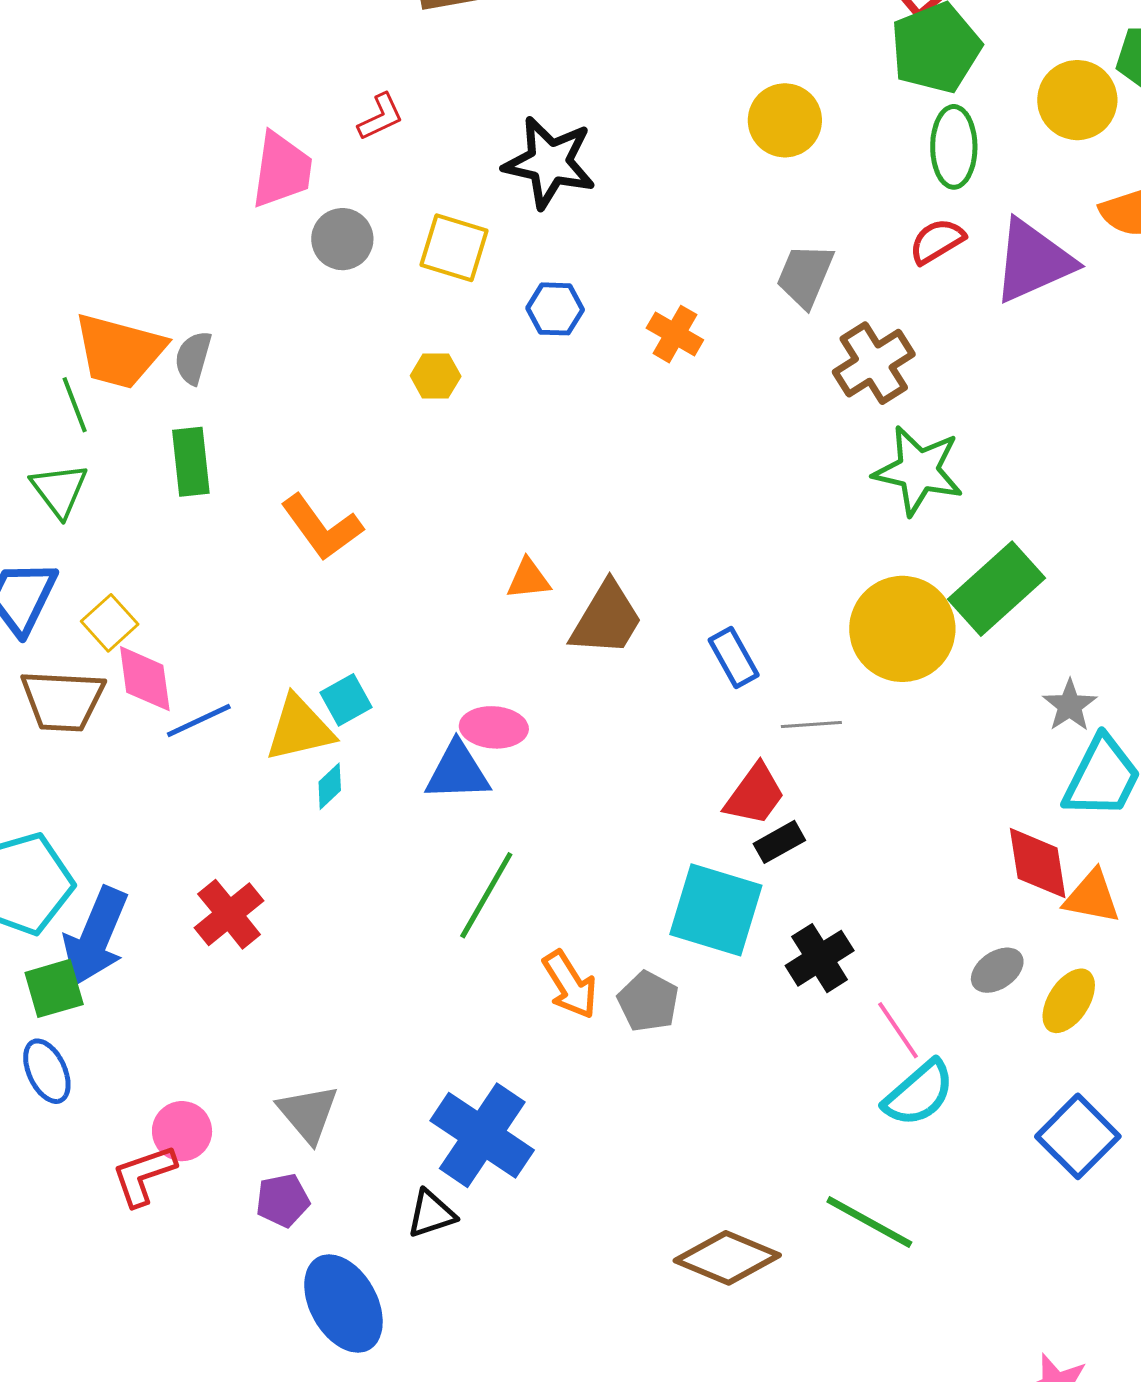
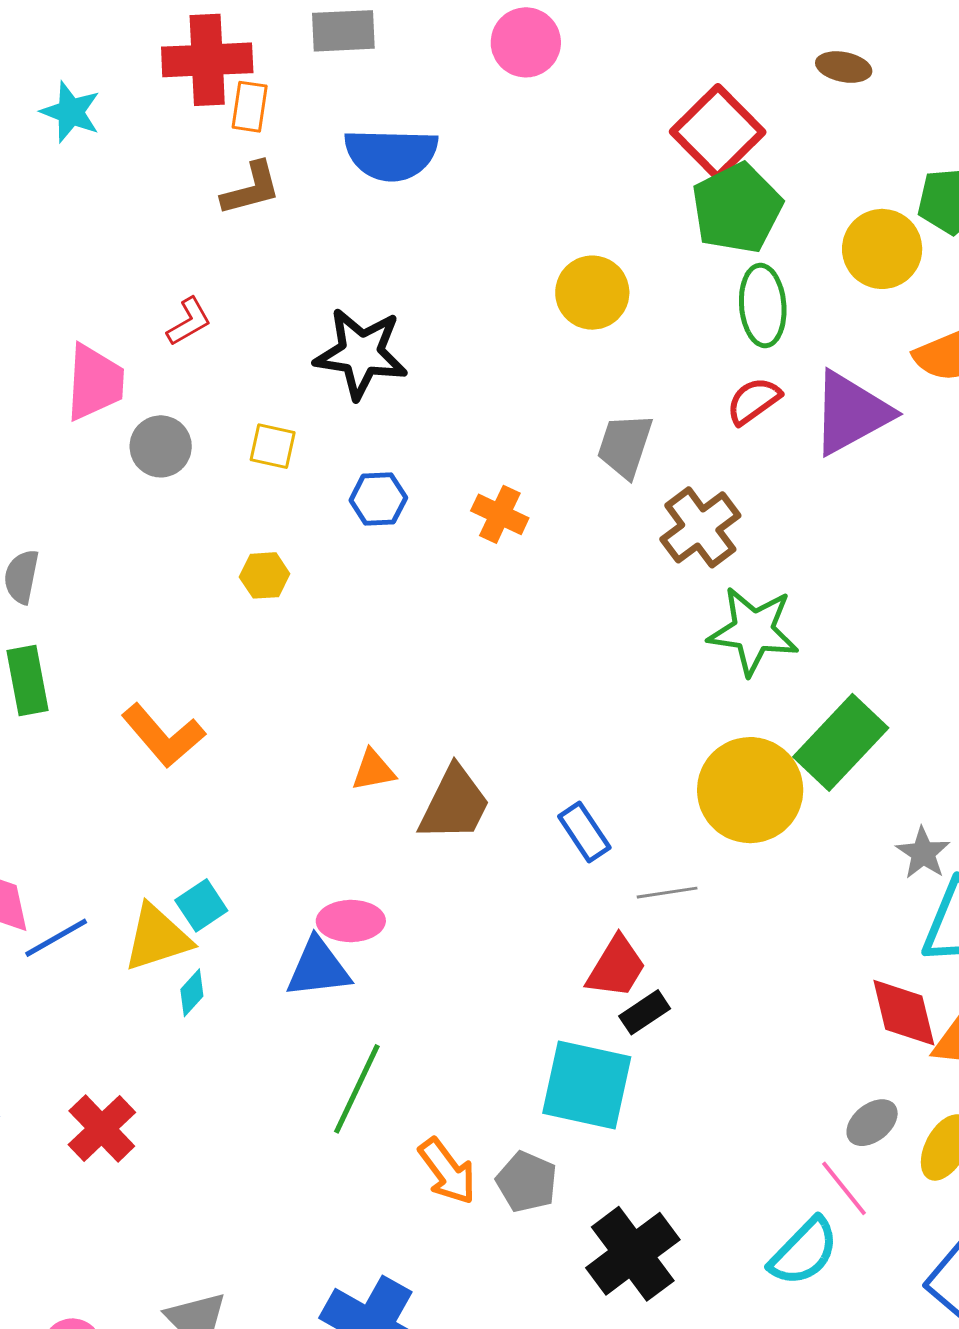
yellow square: (454, 248) -> (273, 446), size x0.7
black cross: (820, 958) -> (633, 1254), moved, size x1.4
pink line: (898, 1030) -> (844, 1188), moved

